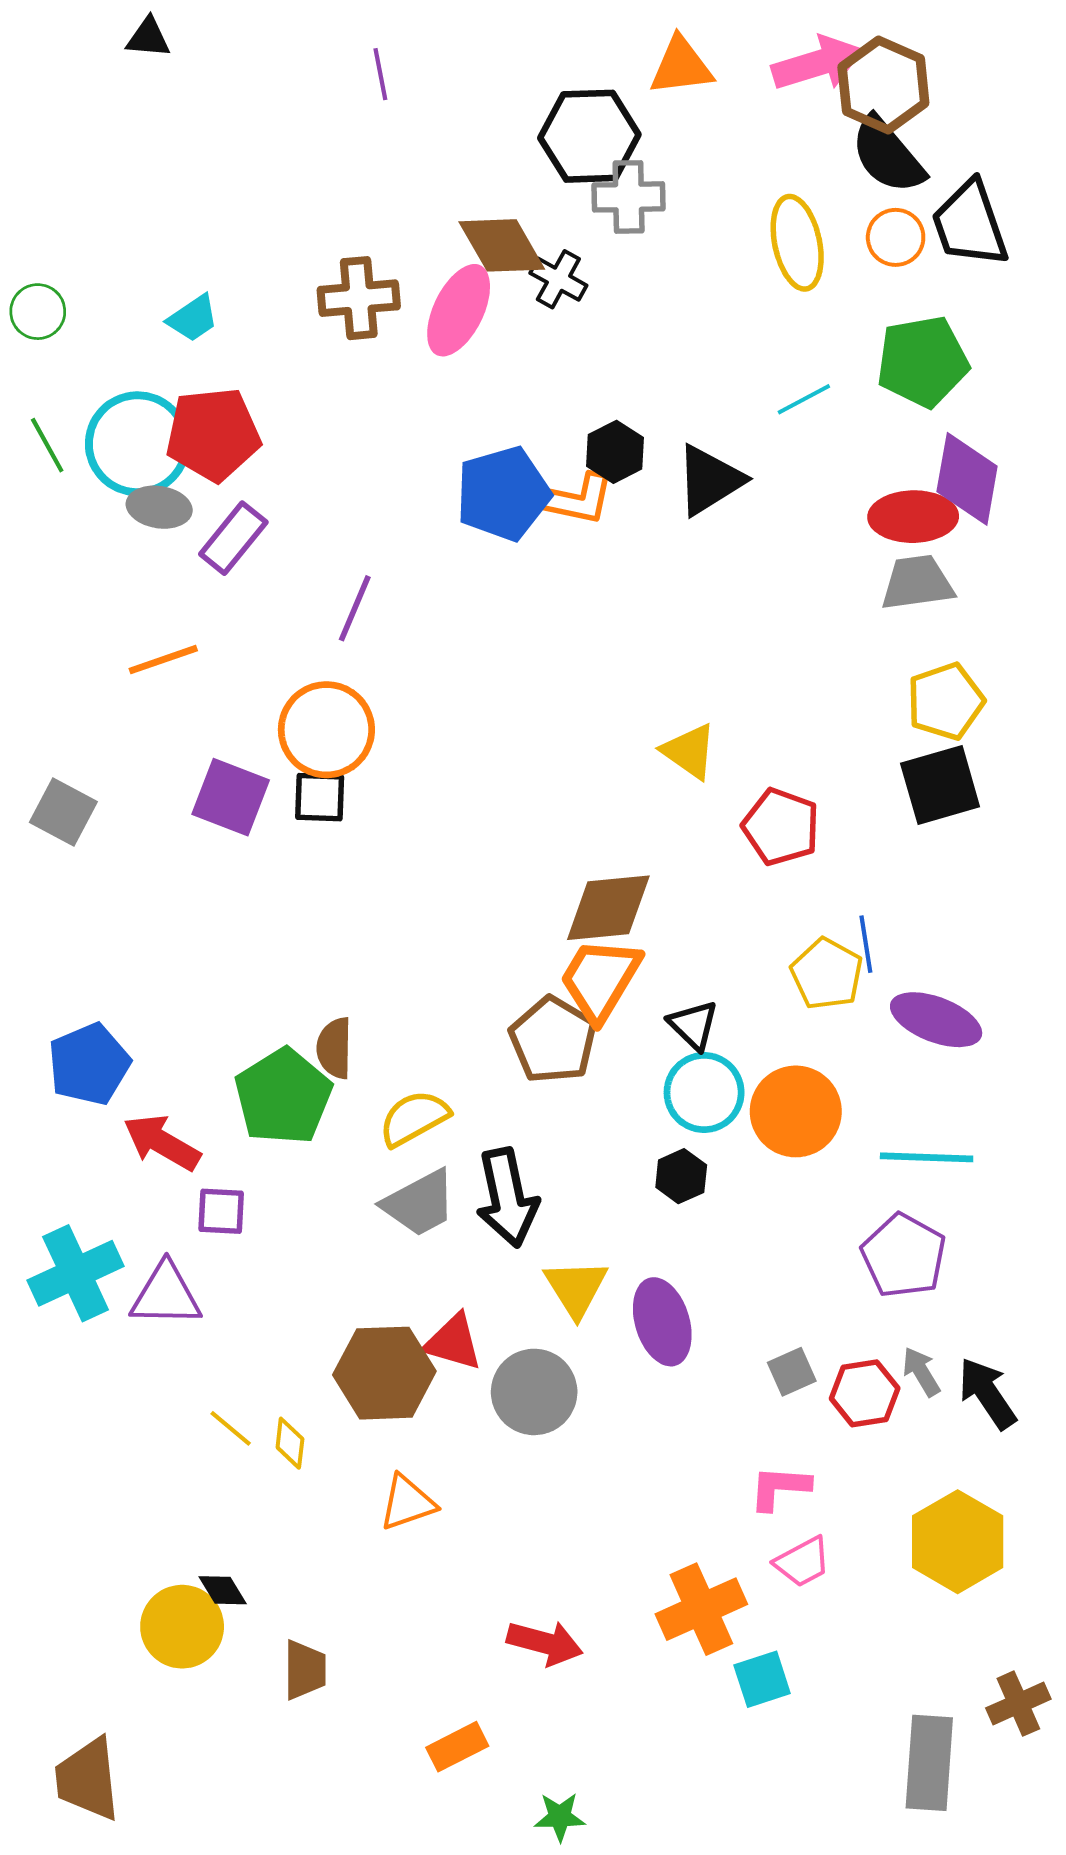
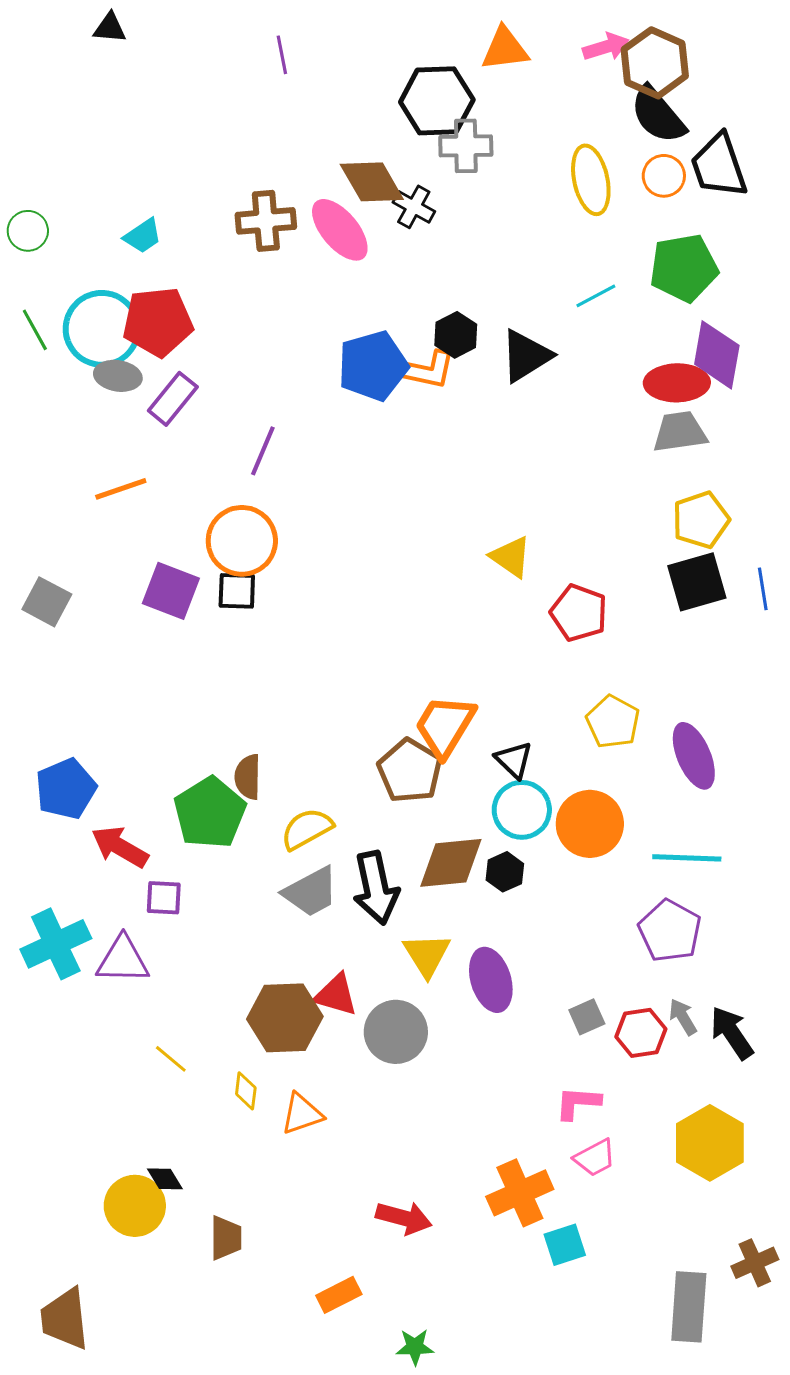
pink arrow: (817, 63) -> (606, 47), size x0.7
pink ellipse: (459, 310) -> (340, 230), turned -66
brown diamond: (608, 908) -> (451, 863), moved
blue line: (866, 944) -> (763, 589), moved
purple ellipse: (936, 1020) -> (694, 756), turned 46
yellow diamond: (290, 1443) -> (246, 1091), moved

